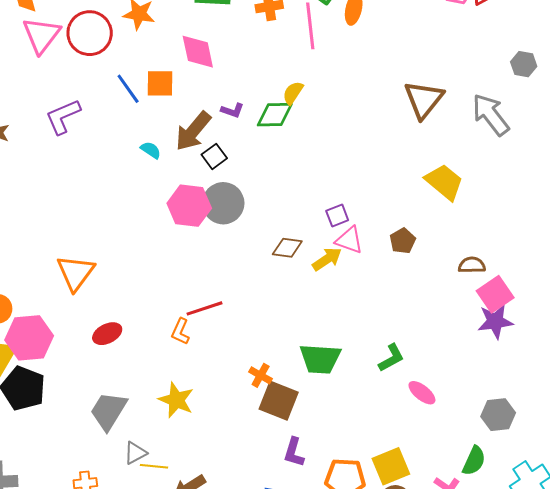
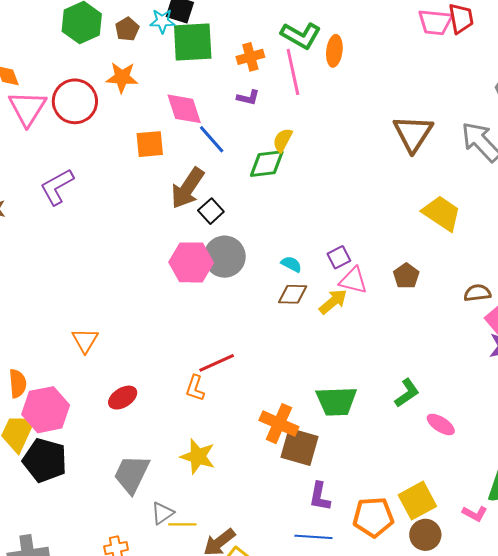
blue line: (128, 89) -> (212, 139), moved
purple L-shape: (232, 110) -> (248, 98), moved
cyan semicircle: (151, 150) -> (291, 264), moved
orange triangle: (76, 273) -> (85, 340), size x0.7
orange cross: (261, 375) -> (279, 424), size x1.6

